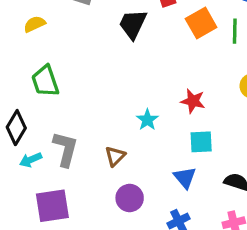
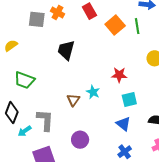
black trapezoid: (133, 24) -> (66, 50), moved
green trapezoid: (45, 81) -> (24, 80), turned -40
brown triangle: (115, 156) -> (73, 100), moved
purple circle: (130, 198) -> (80, 140), moved

